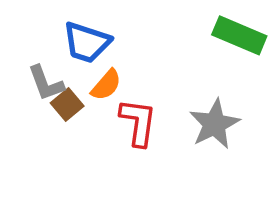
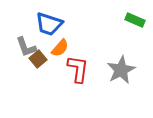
green rectangle: (239, 35) -> (135, 20), size x0.7

